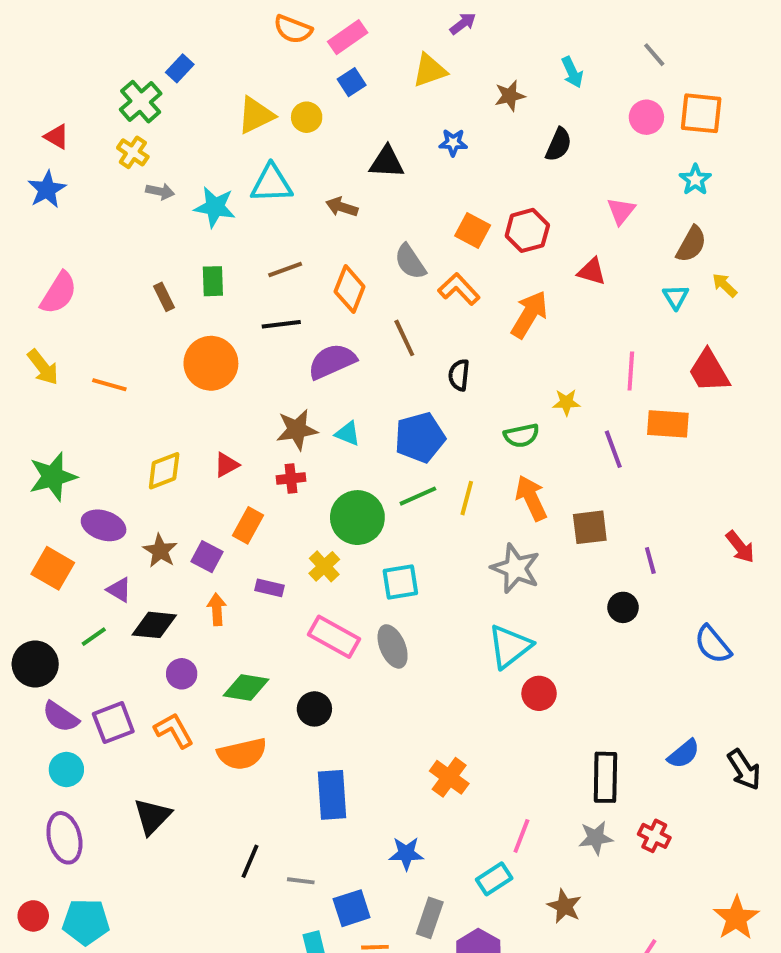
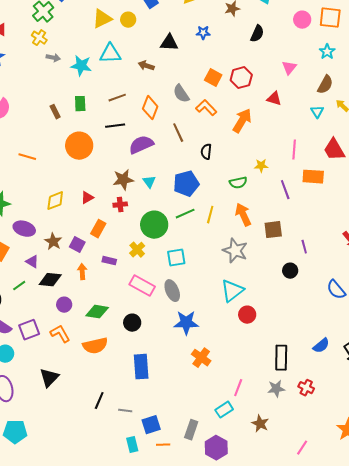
cyan triangle: (348, 434) -> (149, 182), turned 32
blue star: (406, 853) -> (186, 323), moved, size x1.4

